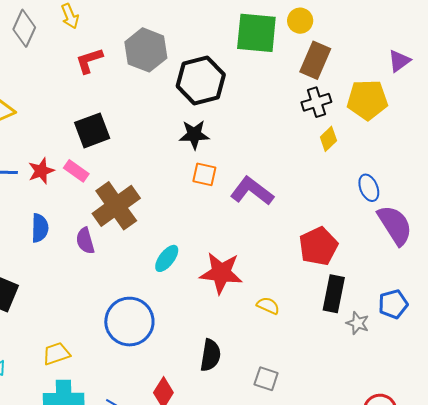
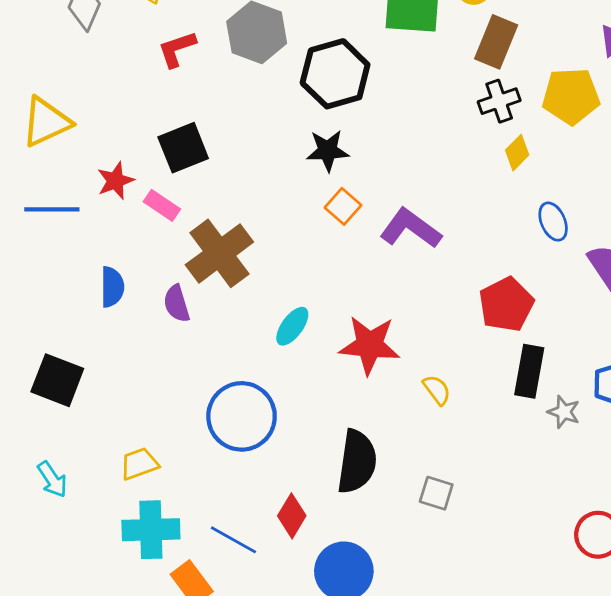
red star: (41, 171) -> (115, 181), moved
orange square: (204, 174) -> (343, 206), turned 30
blue ellipse: (369, 188) -> (553, 222), moved
yellow semicircle: (268, 306) -> (437, 390), turned 30
black semicircle: (210, 355) -> (357, 462), size x1.4

